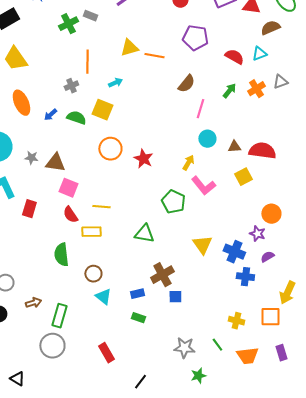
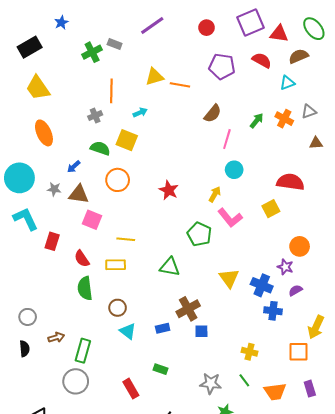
red semicircle: (234, 57) -> (262, 60), moved
orange cross: (256, 89) -> (284, 119), turned -30
blue arrow: (50, 115) -> (74, 167), moved
brown triangle: (234, 147) -> (316, 143), moved
orange circle: (110, 149) -> (118, 180), moved
red semicircle: (70, 215) -> (82, 259), moved
green rectangle: (138, 318) -> (161, 369), moved
yellow cross: (236, 321) -> (249, 352), moved

